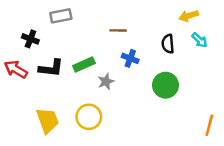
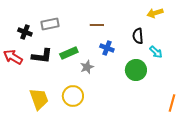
gray rectangle: (61, 16) -> (50, 24), moved
cyan arrow: (200, 40) -> (156, 52), moved

